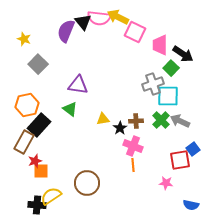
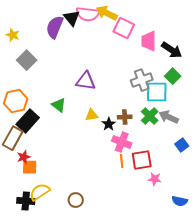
green square: (171, 68) -> (173, 76), moved
purple triangle: (78, 85) -> (86, 81), moved
red square: (180, 160) -> (142, 160), moved
brown circle: (87, 183) -> (76, 200), moved, size x0.6

